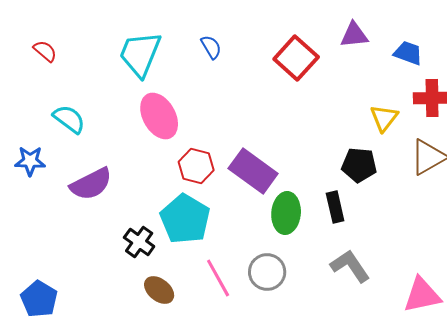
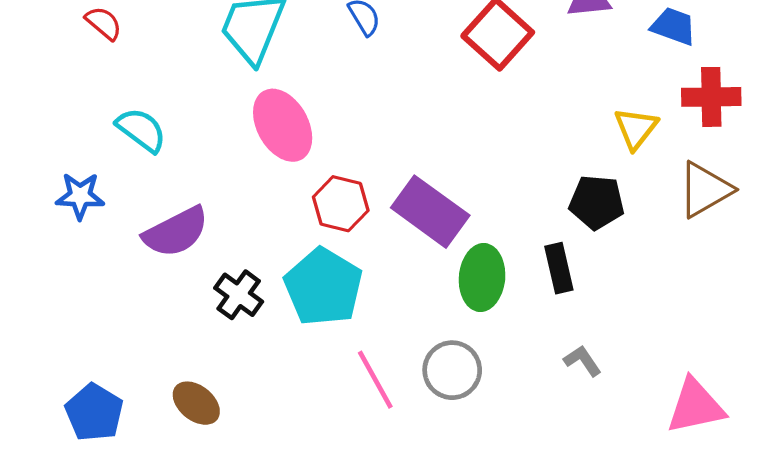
black cross: (139, 242) -> (239, 295), moved
gray L-shape: (350, 266) -> (583, 361), size x0.6
brown ellipse: (159, 290) -> (196, 403), moved

